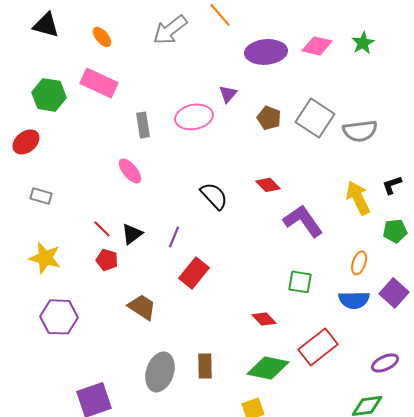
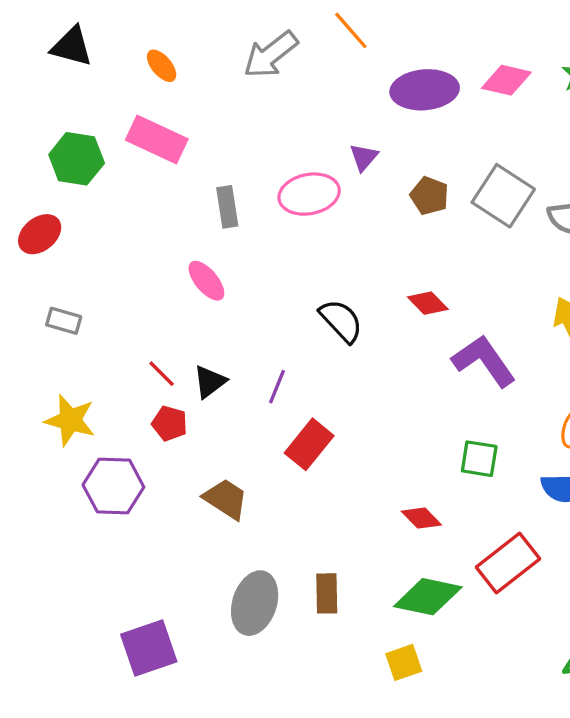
purple hexagon: (59, 317) -> (113, 486), moved

